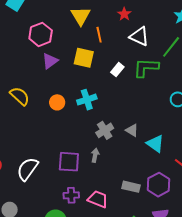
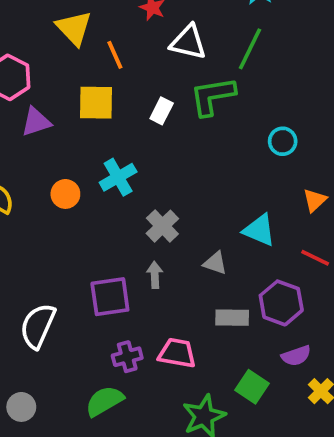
purple triangle: (50, 61) -> (36, 122), turned 30
gray triangle: (132, 130) -> (215, 263), moved

